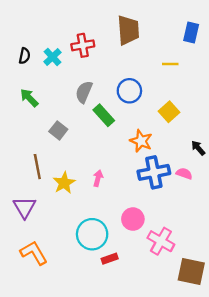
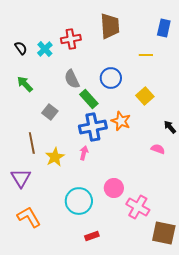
black semicircle: (24, 56) -> (21, 48), turned -48
gray semicircle: (84, 92) -> (72, 79), turned -48
blue cross: (154, 172) -> (93, 127), moved
red rectangle: (110, 259) -> (92, 236), moved

